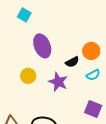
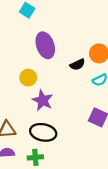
purple star: (58, 82) -> (43, 100), moved

